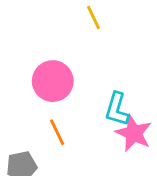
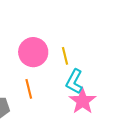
yellow line: (93, 17) -> (65, 56), moved

